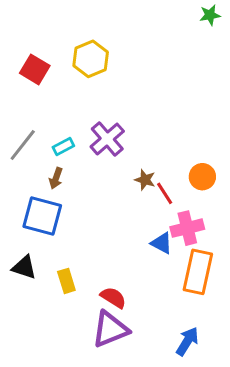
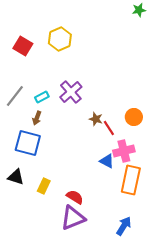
yellow rectangle: (66, 281) -> (44, 186), turned 42

